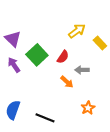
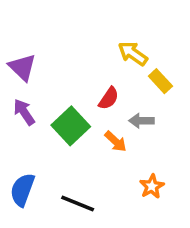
yellow arrow: (77, 31) -> (133, 53), turned -108
yellow rectangle: (100, 43) -> (160, 81), moved
green square: (37, 55) -> (71, 126), moved

